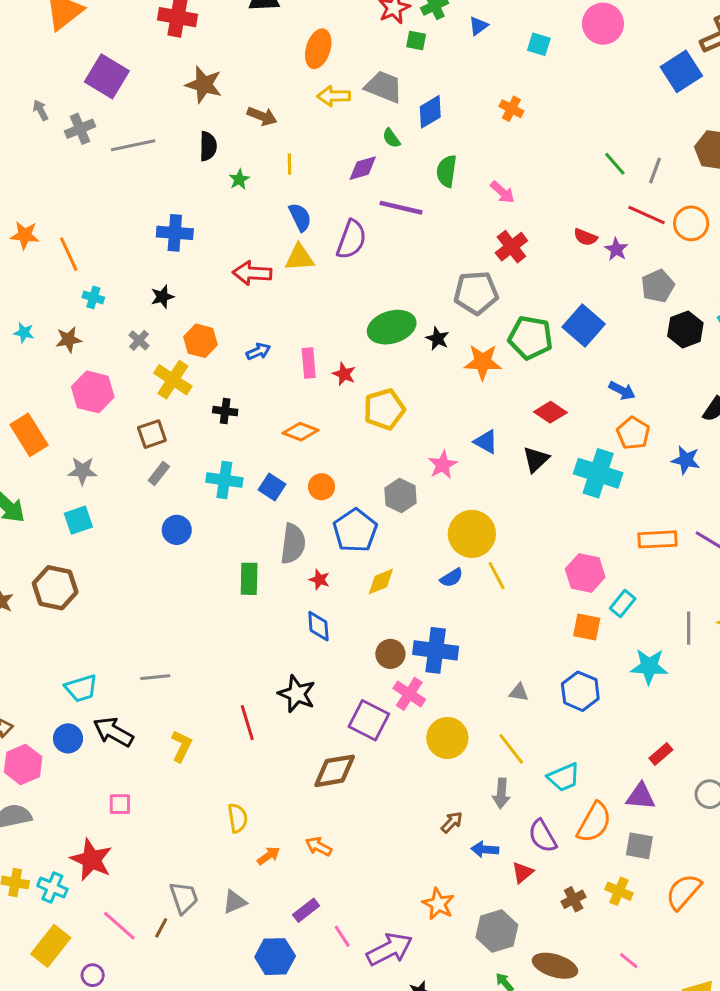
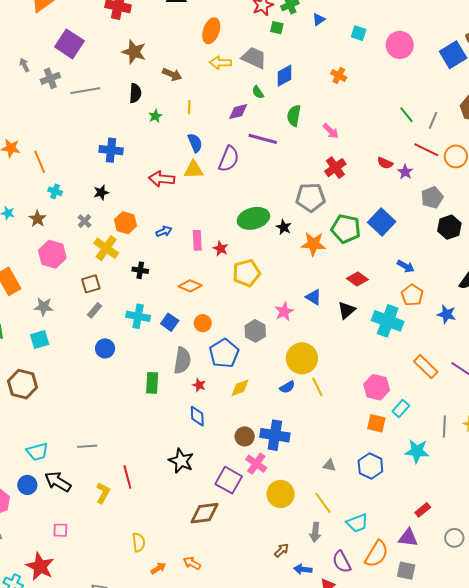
pink circle: (603, 24) -> (400, 45), moved
brown star: (69, 340) -> (37, 219), turned -30
orange rectangle: (658, 539) -> (426, 367), turned 45
red line: (247, 723) -> (127, 477), moved

